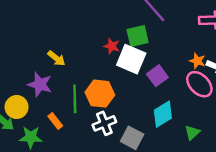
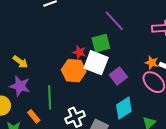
yellow arrow: (56, 58) -> (20, 62), moved
orange hexagon: (100, 94) -> (74, 71), moved

